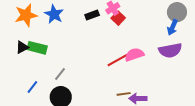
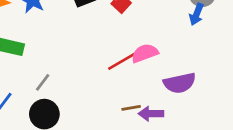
purple semicircle: (170, 50) -> (180, 83), moved

